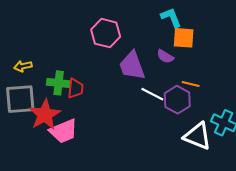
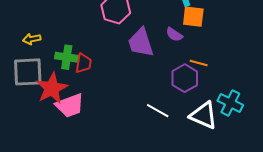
white line: (152, 94) -> (158, 111), moved

